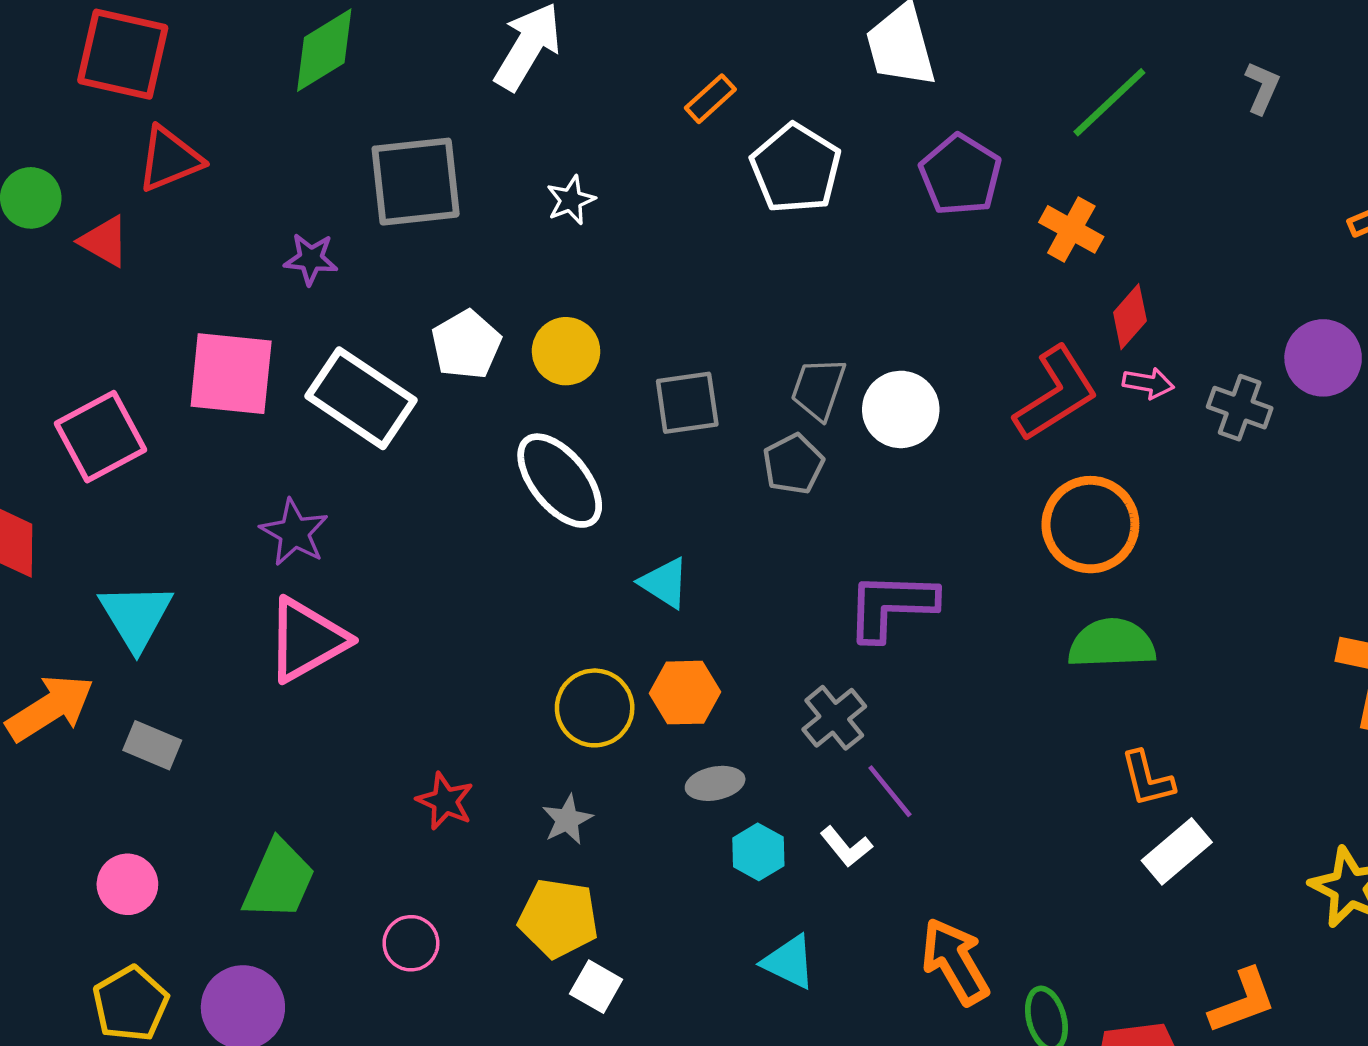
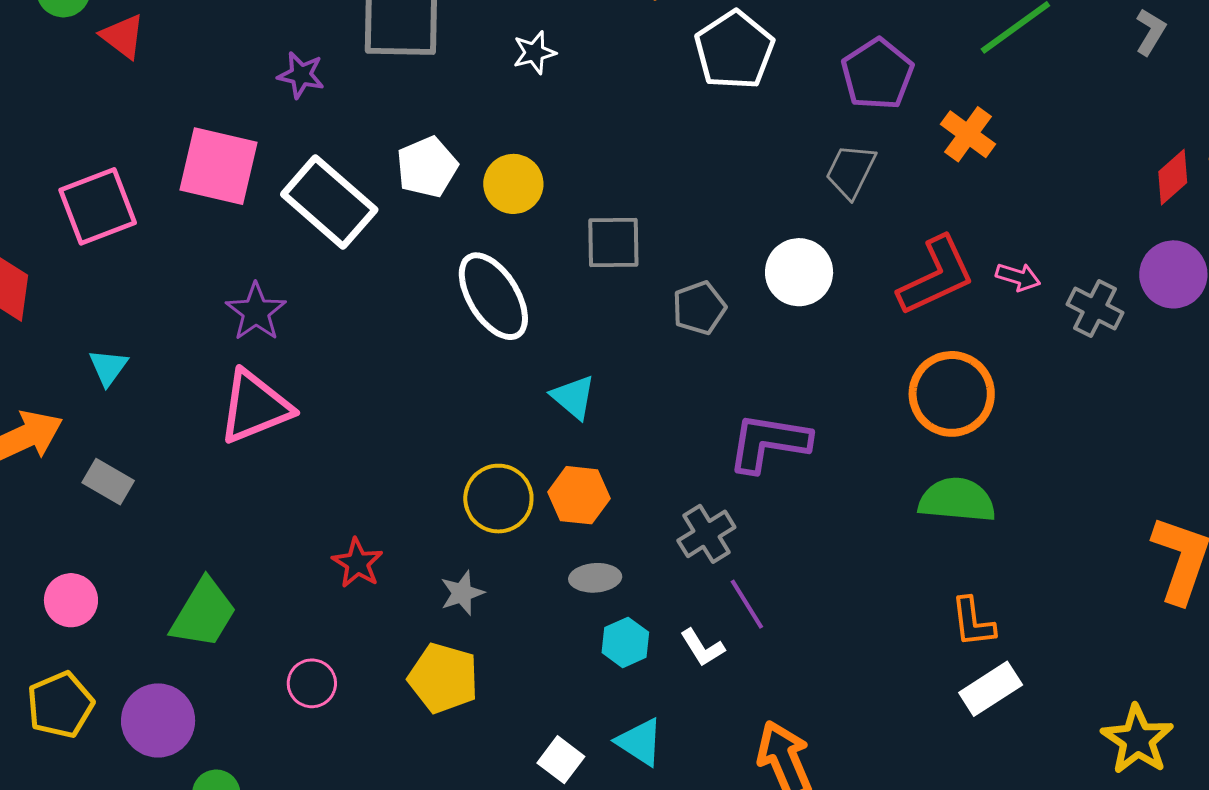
red diamond: (1130, 317) -> (1173, 177), moved
gray trapezoid: (818, 389) -> (851, 171), moved
cyan triangle: (136, 616) -> (108, 367), size x0.6
white square: (596, 987) -> (561, 760), moved

